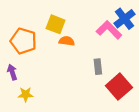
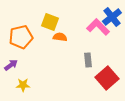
orange pentagon: (23, 41) -> (21, 37), turned -30
purple arrow: (12, 72) -> (11, 65), turned 72

